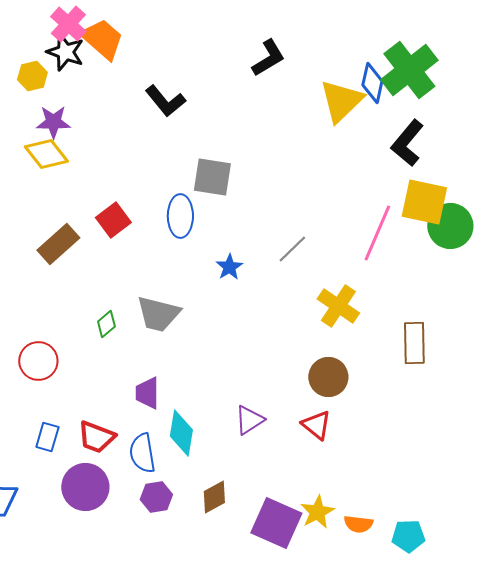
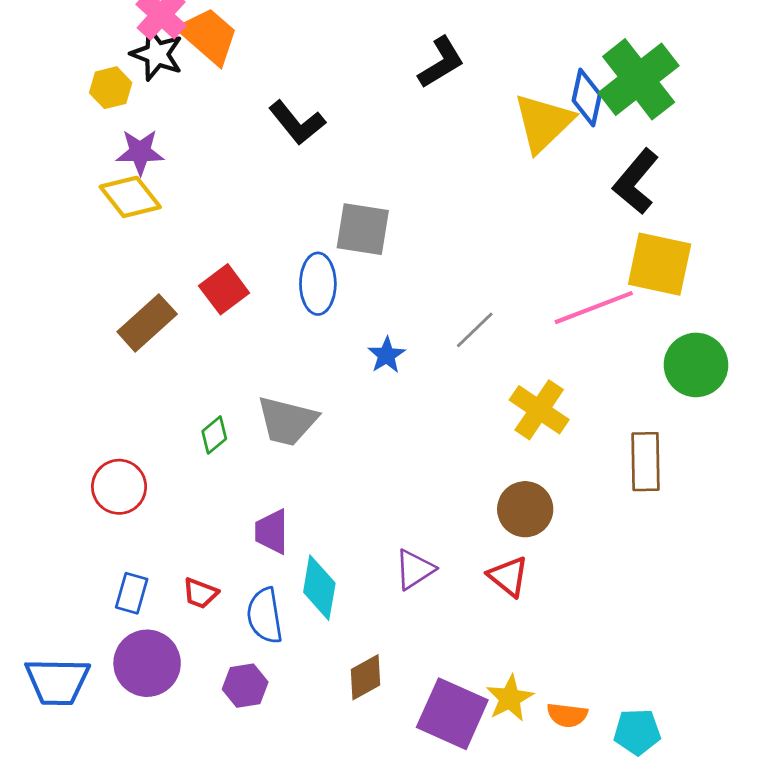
green circle: (450, 226) -> (696, 365), moved
pink line: (377, 233) -> (594, 308), turned 46
red trapezoid: (96, 437) -> (200, 593), size x0.7
purple circle: (85, 487) -> (147, 663), moved
purple hexagon: (156, 497) -> (245, 686), moved

